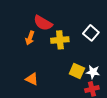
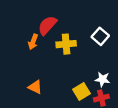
red semicircle: (43, 23) -> (47, 25), turned 102
yellow square: (77, 71) -> (82, 91), moved, turned 35

